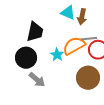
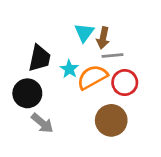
cyan triangle: (68, 13) -> (84, 32), turned 42
gray line: (89, 39) -> (113, 55), moved
cyan star: (57, 55) -> (69, 69), moved

